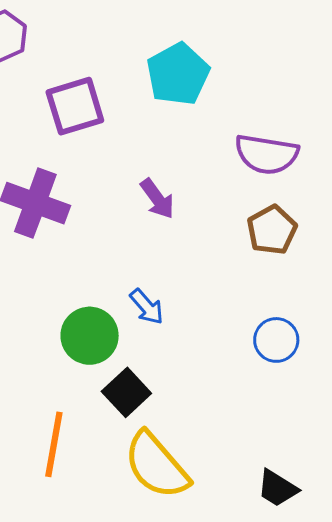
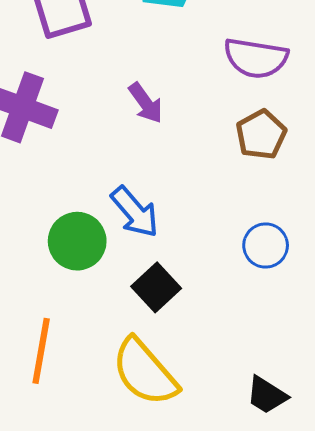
blue arrow: (147, 307) -> (135, 212), size x1.4
black square: (126, 392) -> (156, 287), moved

